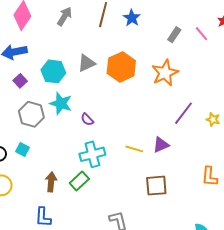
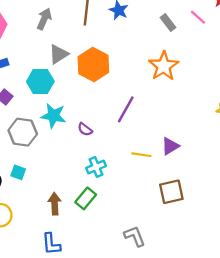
gray rectangle: (174, 35) -> (168, 22), turned -63
gray triangle: (87, 63) -> (59, 54), moved
orange hexagon: (121, 67) -> (93, 65), moved
purple line: (184, 113) -> (126, 109), moved
cyan cross: (92, 154) -> (96, 167), size x0.7

